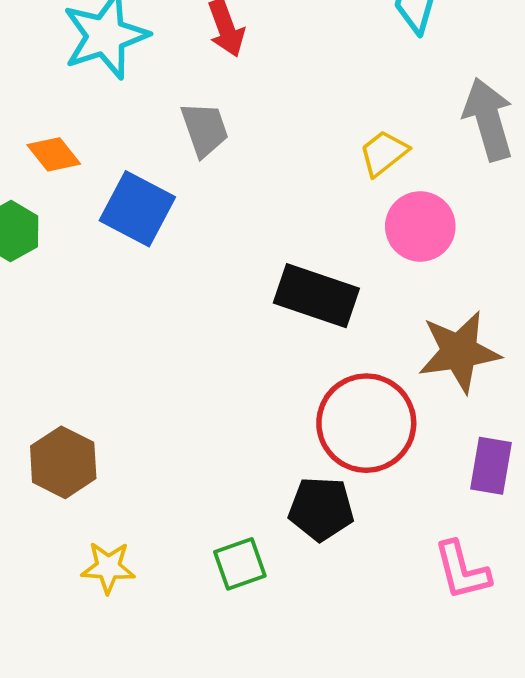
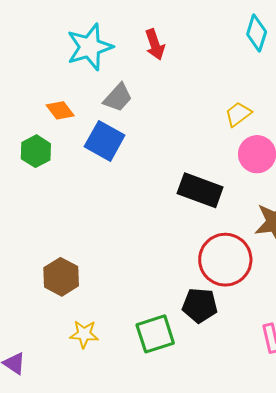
gray trapezoid: (205, 129) -> (118, 98), moved, turned 60
green square: (240, 564) -> (155, 334), size x1.4

